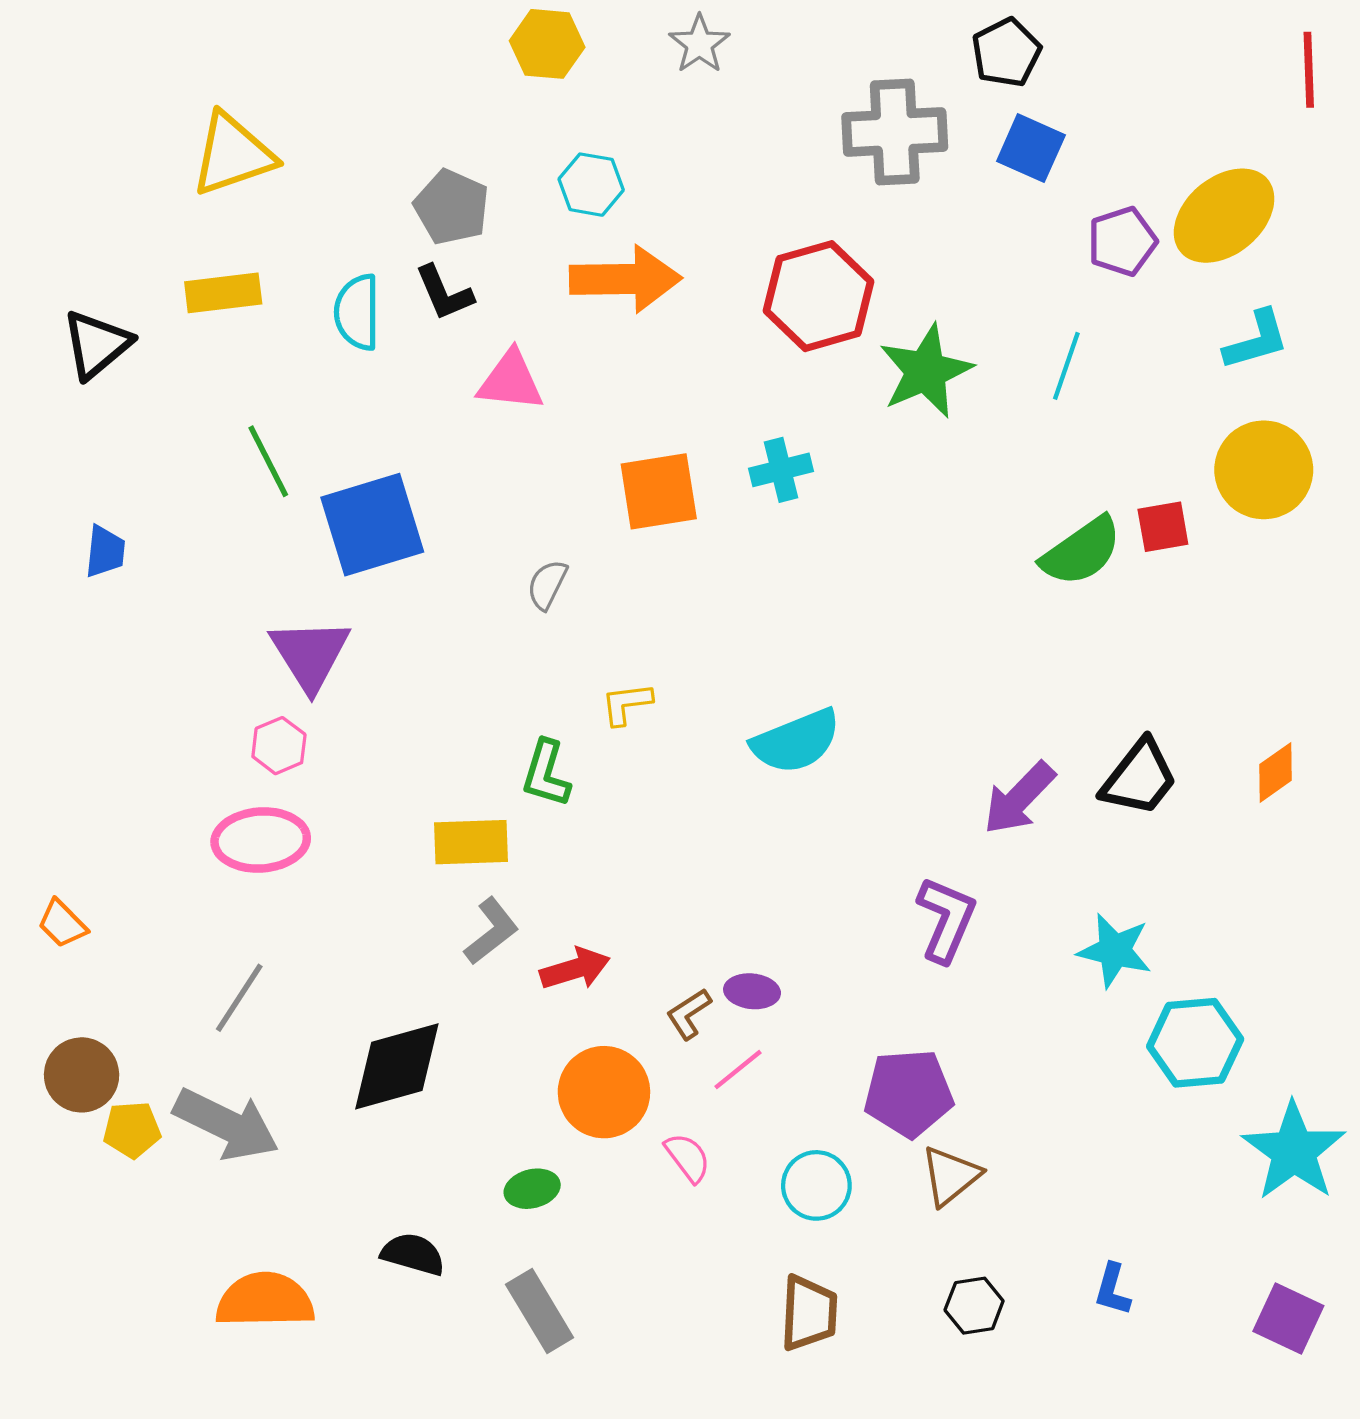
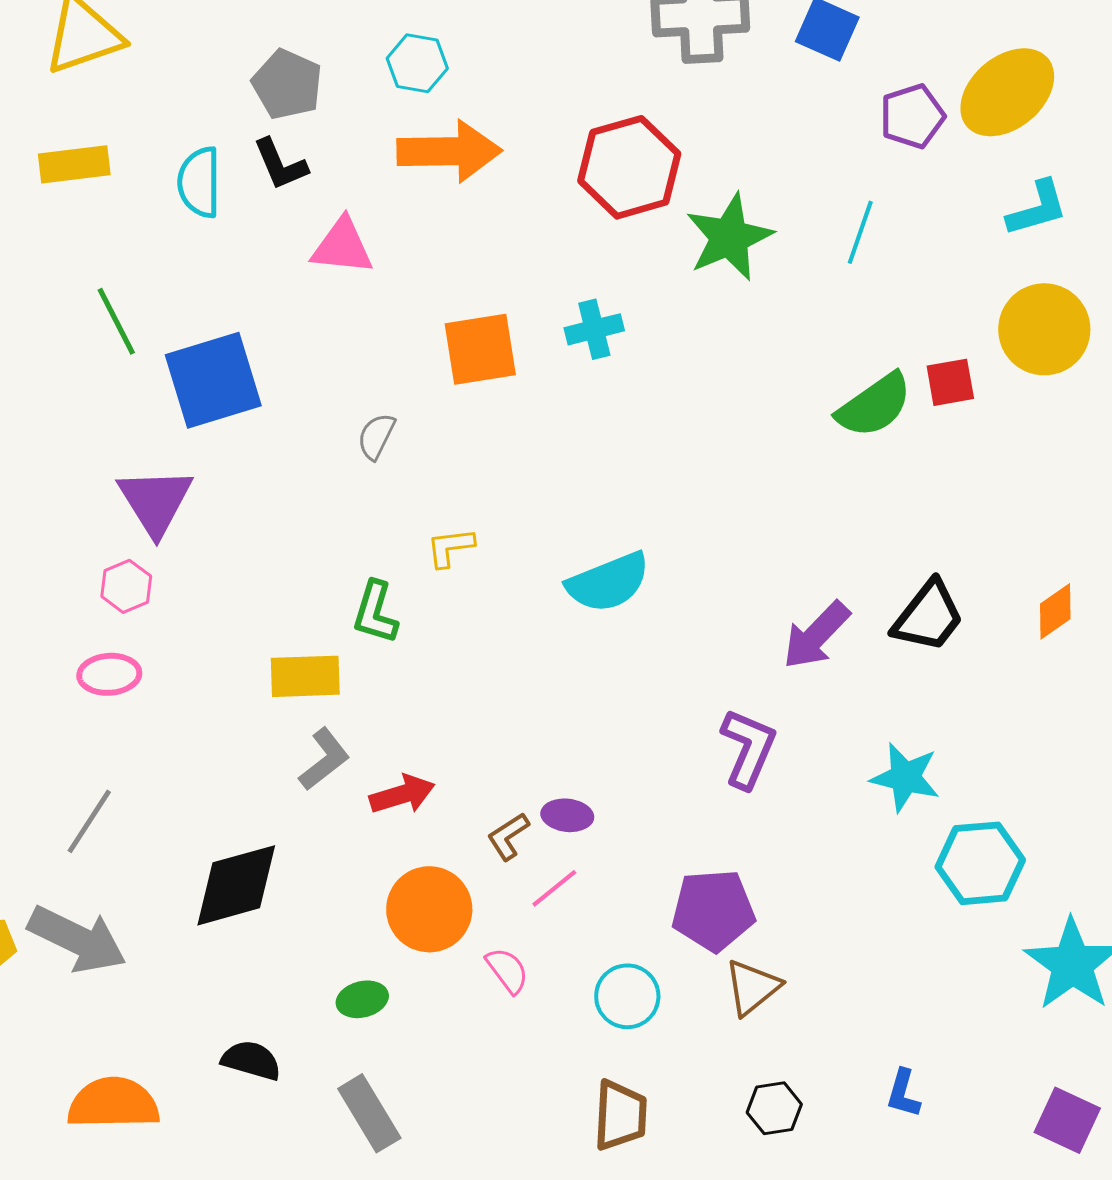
pink ellipse: (261, 840) -> (109, 674), size x0.7

